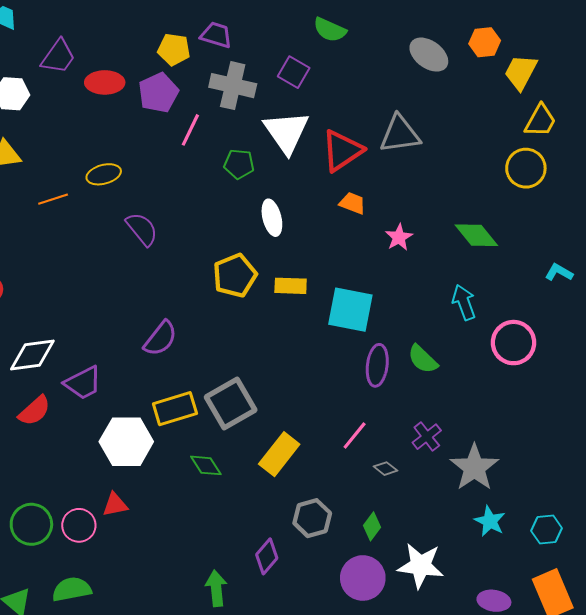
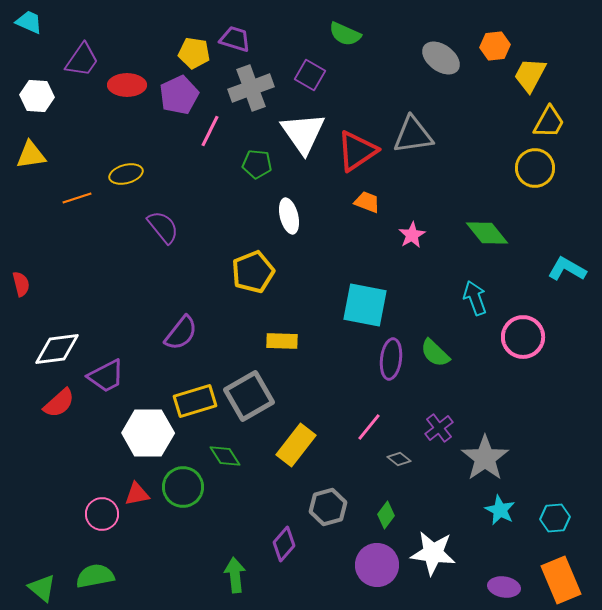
gray cross: (233, 86) -> (251, 88), turned -33
cyan L-shape: (559, 272) -> (567, 269), size x1.4
yellow rectangle: (291, 286) -> (282, 341), moved
green circle: (31, 524) -> (183, 487), moved

